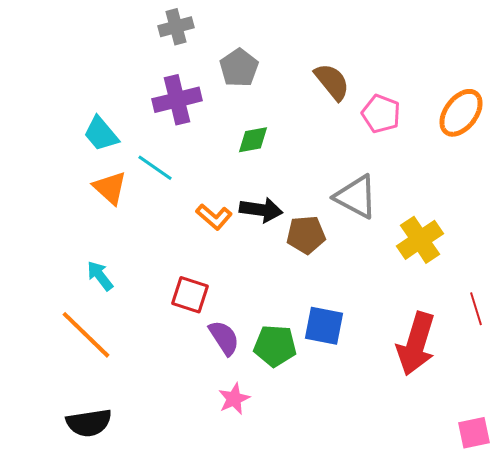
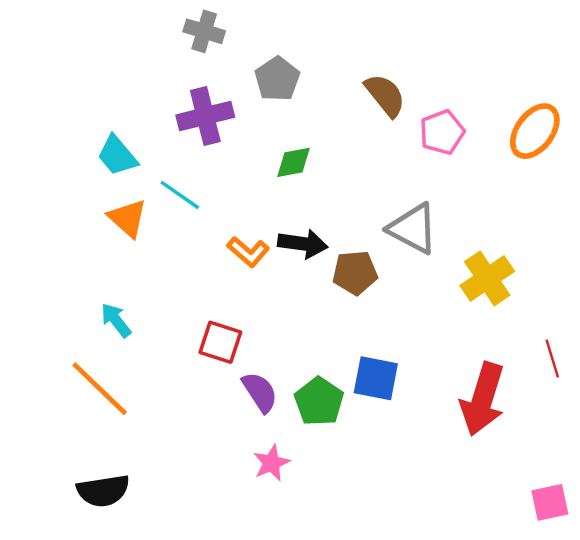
gray cross: (176, 27) -> (204, 31), turned 32
pink pentagon: (381, 114) -> (442, 132), turned 30
green pentagon: (275, 346) -> (319, 401), turned 30

